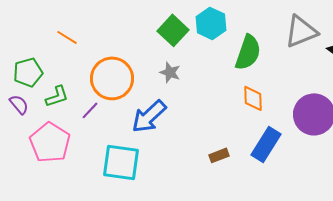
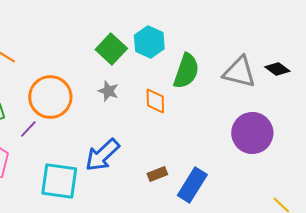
gray triangle: (301, 31) -> (239, 72), moved, turned 36
orange diamond: (253, 98) -> (155, 101), moved
blue arrow: (149, 116) -> (102, 155), moved
blue rectangle: (266, 144) -> (192, 185), moved

